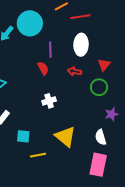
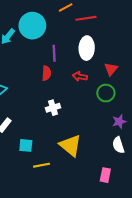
red semicircle: (43, 68) -> (47, 73), turned 32
white semicircle: (101, 137) -> (118, 145), moved
pink rectangle: (98, 165) -> (105, 175), size x0.6

